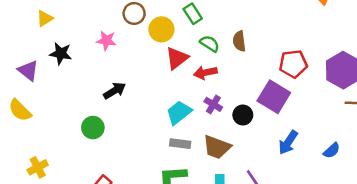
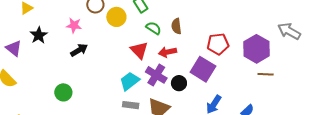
black star: (61, 53) -> (39, 35), turned 30
red triangle: (177, 58) -> (139, 50), moved, turned -36
red arrow: (205, 73) -> (167, 52), moved
black arrow: (115, 91) -> (79, 50), moved
purple cross: (213, 104) -> (156, 75), size x1.5

